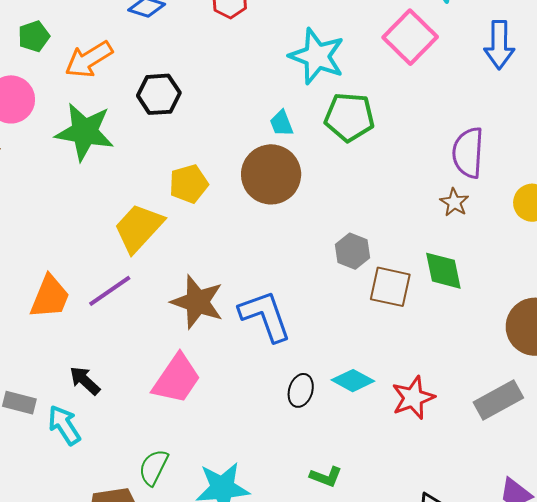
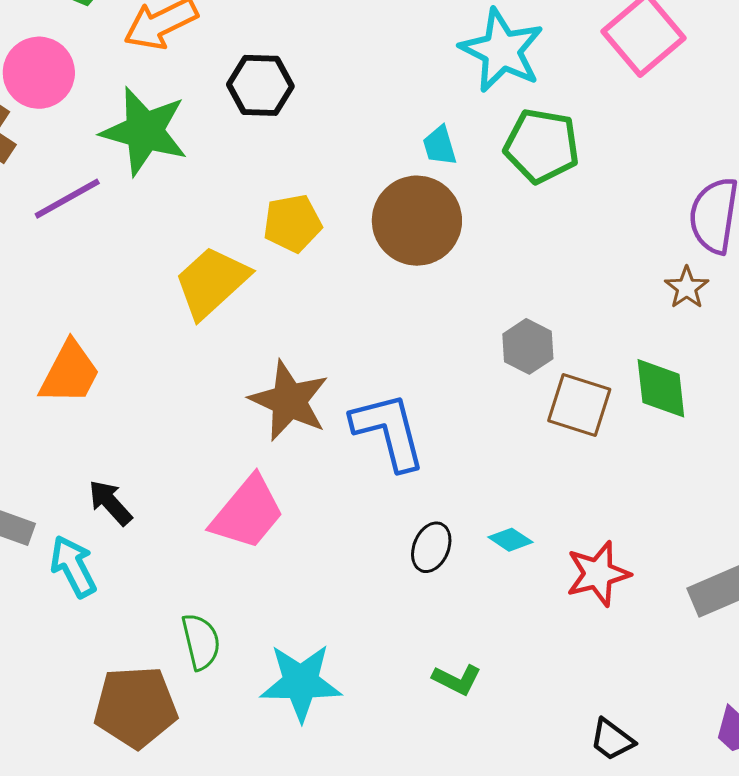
purple line: (110, 291) -> (67, 199), moved
cyan diamond: (353, 381) -> (510, 540), size x0.7
green semicircle: (154, 467) -> (201, 642), turned 135

